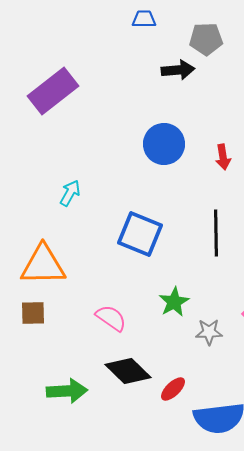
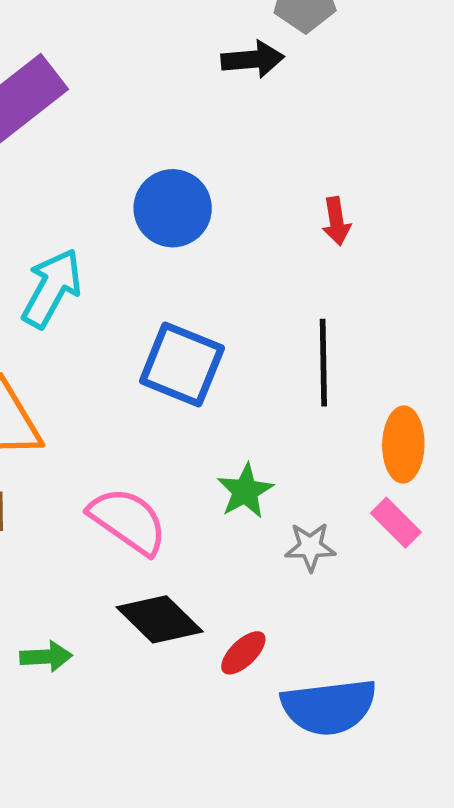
blue circle: (164, 144) -> (173, 208), moved
cyan arrow: (70, 193) -> (52, 288), size x1.6
pink semicircle: (111, 318) -> (128, 521), size x1.4
green arrow: (67, 391) -> (46, 657), size x0.7

